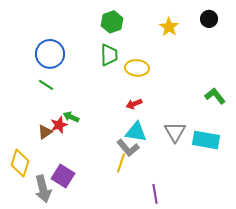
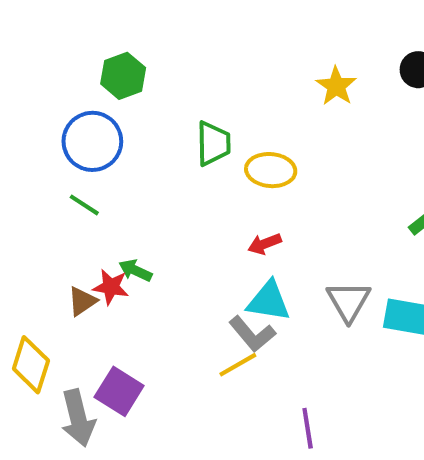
green hexagon: (112, 22) -> (123, 76), moved
red star: (59, 125) -> (111, 287), turned 30
yellow line: (121, 163) -> (238, 365), turned 42

